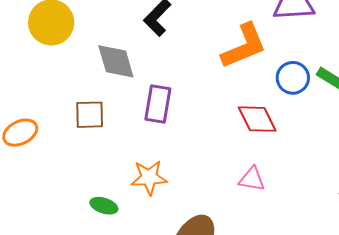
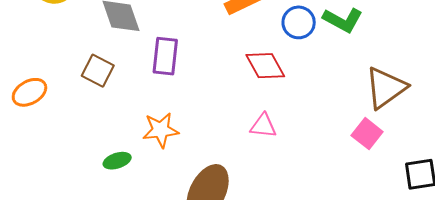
brown square: (90, 115) -> (98, 71), turned 32
green ellipse: (104, 206) -> (117, 161), turned -32

